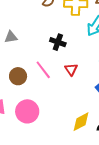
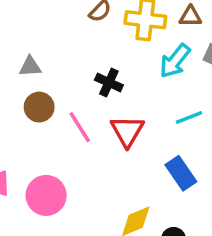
red triangle: (71, 69) -> (127, 131), size x1.5
brown circle: (18, 76) -> (39, 107), moved

